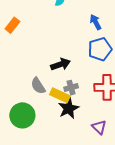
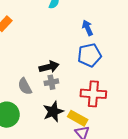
gray cross: (71, 88) -> (51, 82), moved
yellow rectangle: (60, 95) -> (78, 118), moved

